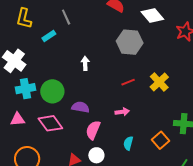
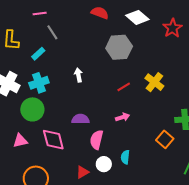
cyan cross: (25, 89) -> (39, 83), moved
green circle: (52, 91) -> (32, 109), moved
pink diamond: (50, 123) -> (53, 140), turned 30
cyan semicircle: (128, 143) -> (125, 157), moved

